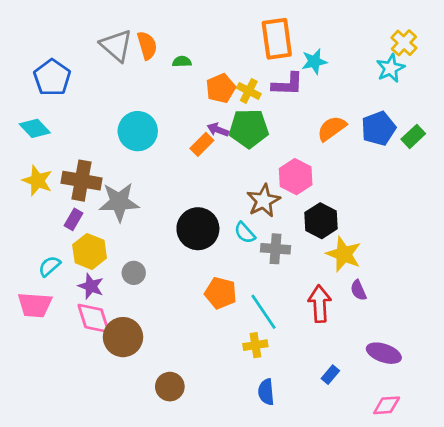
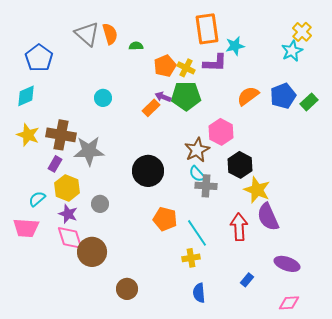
cyan diamond: (35, 128) -> (26, 96), turned -70
cyan circle: (138, 131) -> (103, 98), size x0.6
cyan semicircle: (245, 233) -> (197, 174), moved
purple semicircle: (358, 290) -> (268, 217), size x1.8

